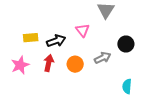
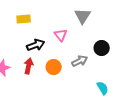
yellow rectangle: (31, 38) -> (24, 19), moved
cyan semicircle: (127, 86) -> (103, 88), turned 144

